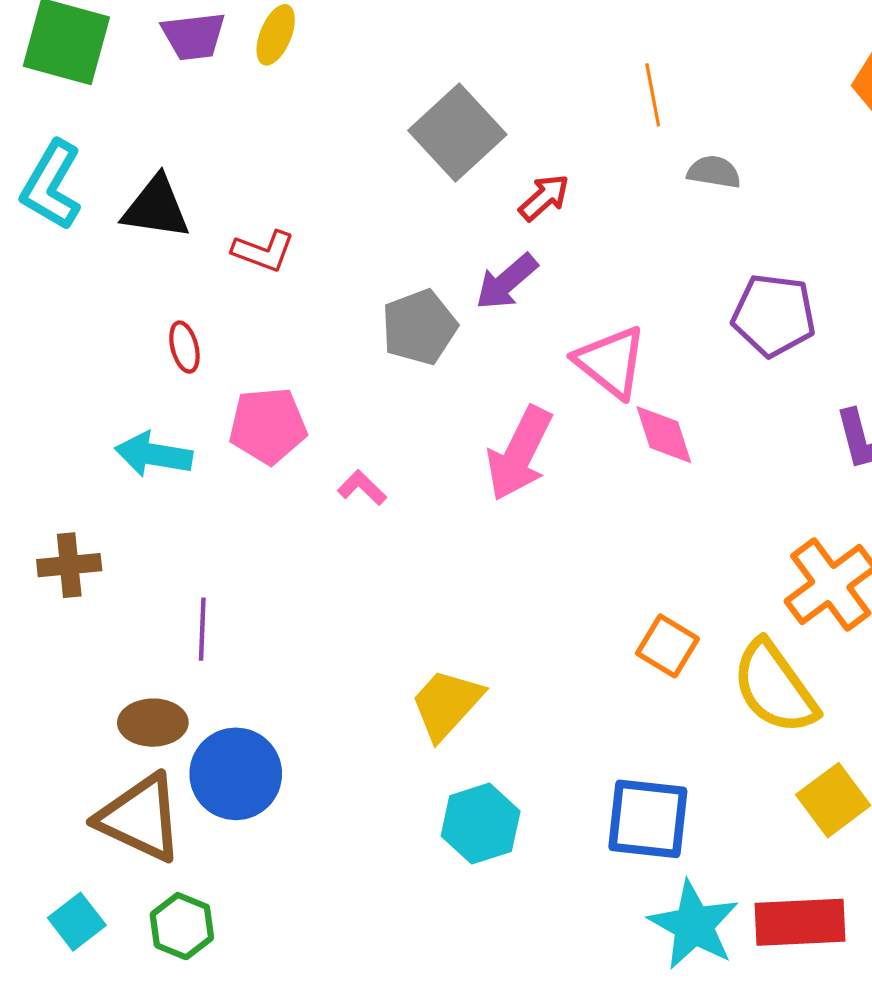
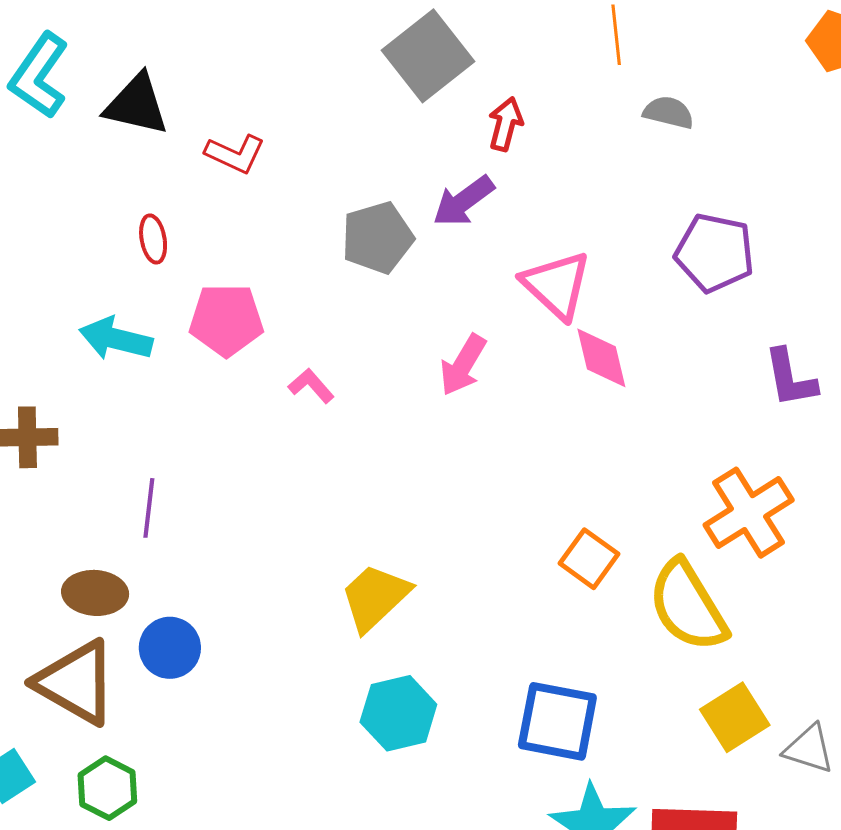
red arrow: (544, 198) -> (506, 124), turned -38
pink arrow: (519, 453) -> (463, 365), size x0.7
blue circle: (236, 774) -> (170, 648), size x0.7

